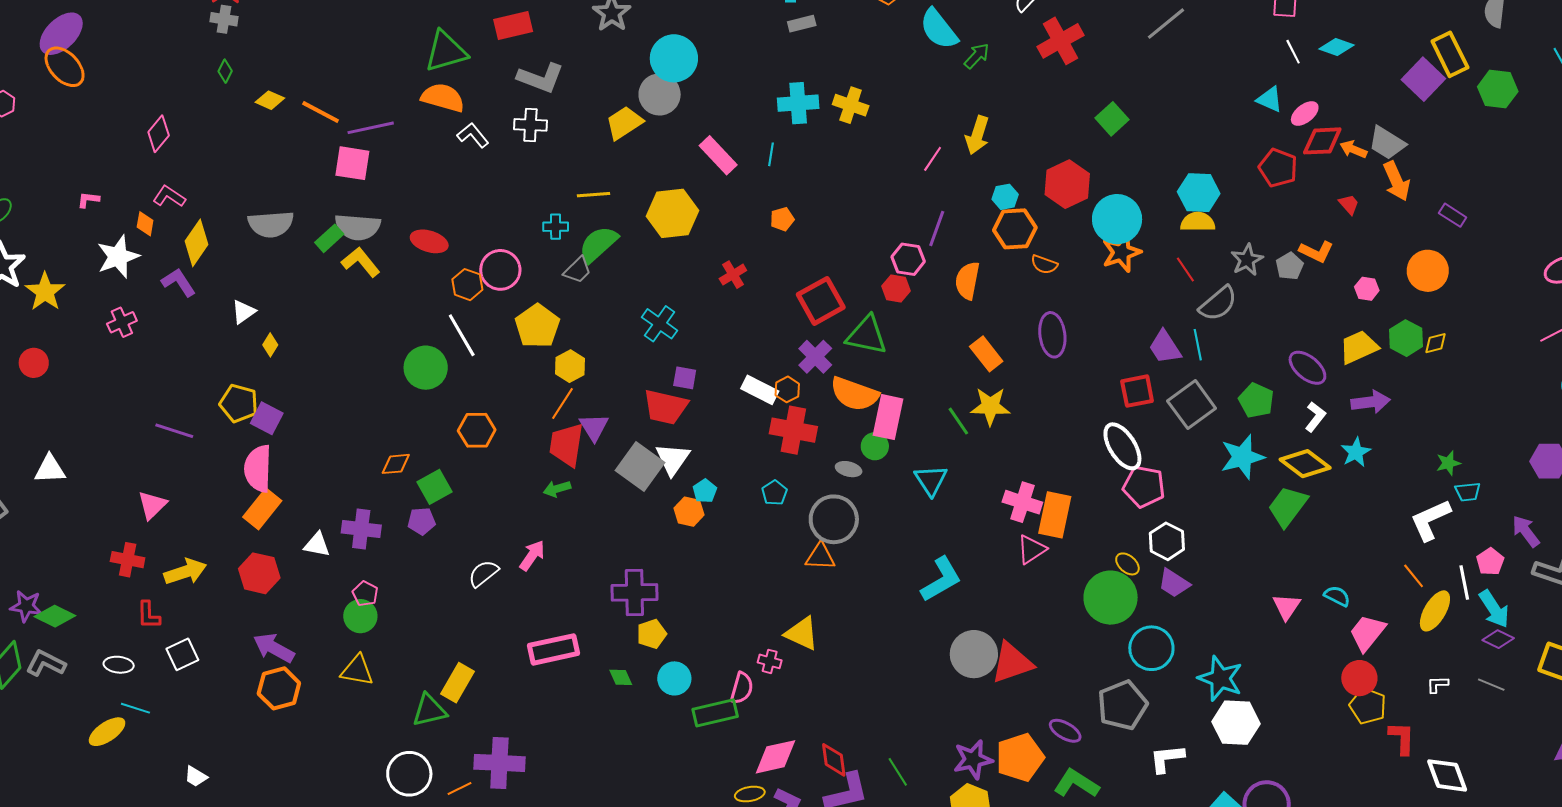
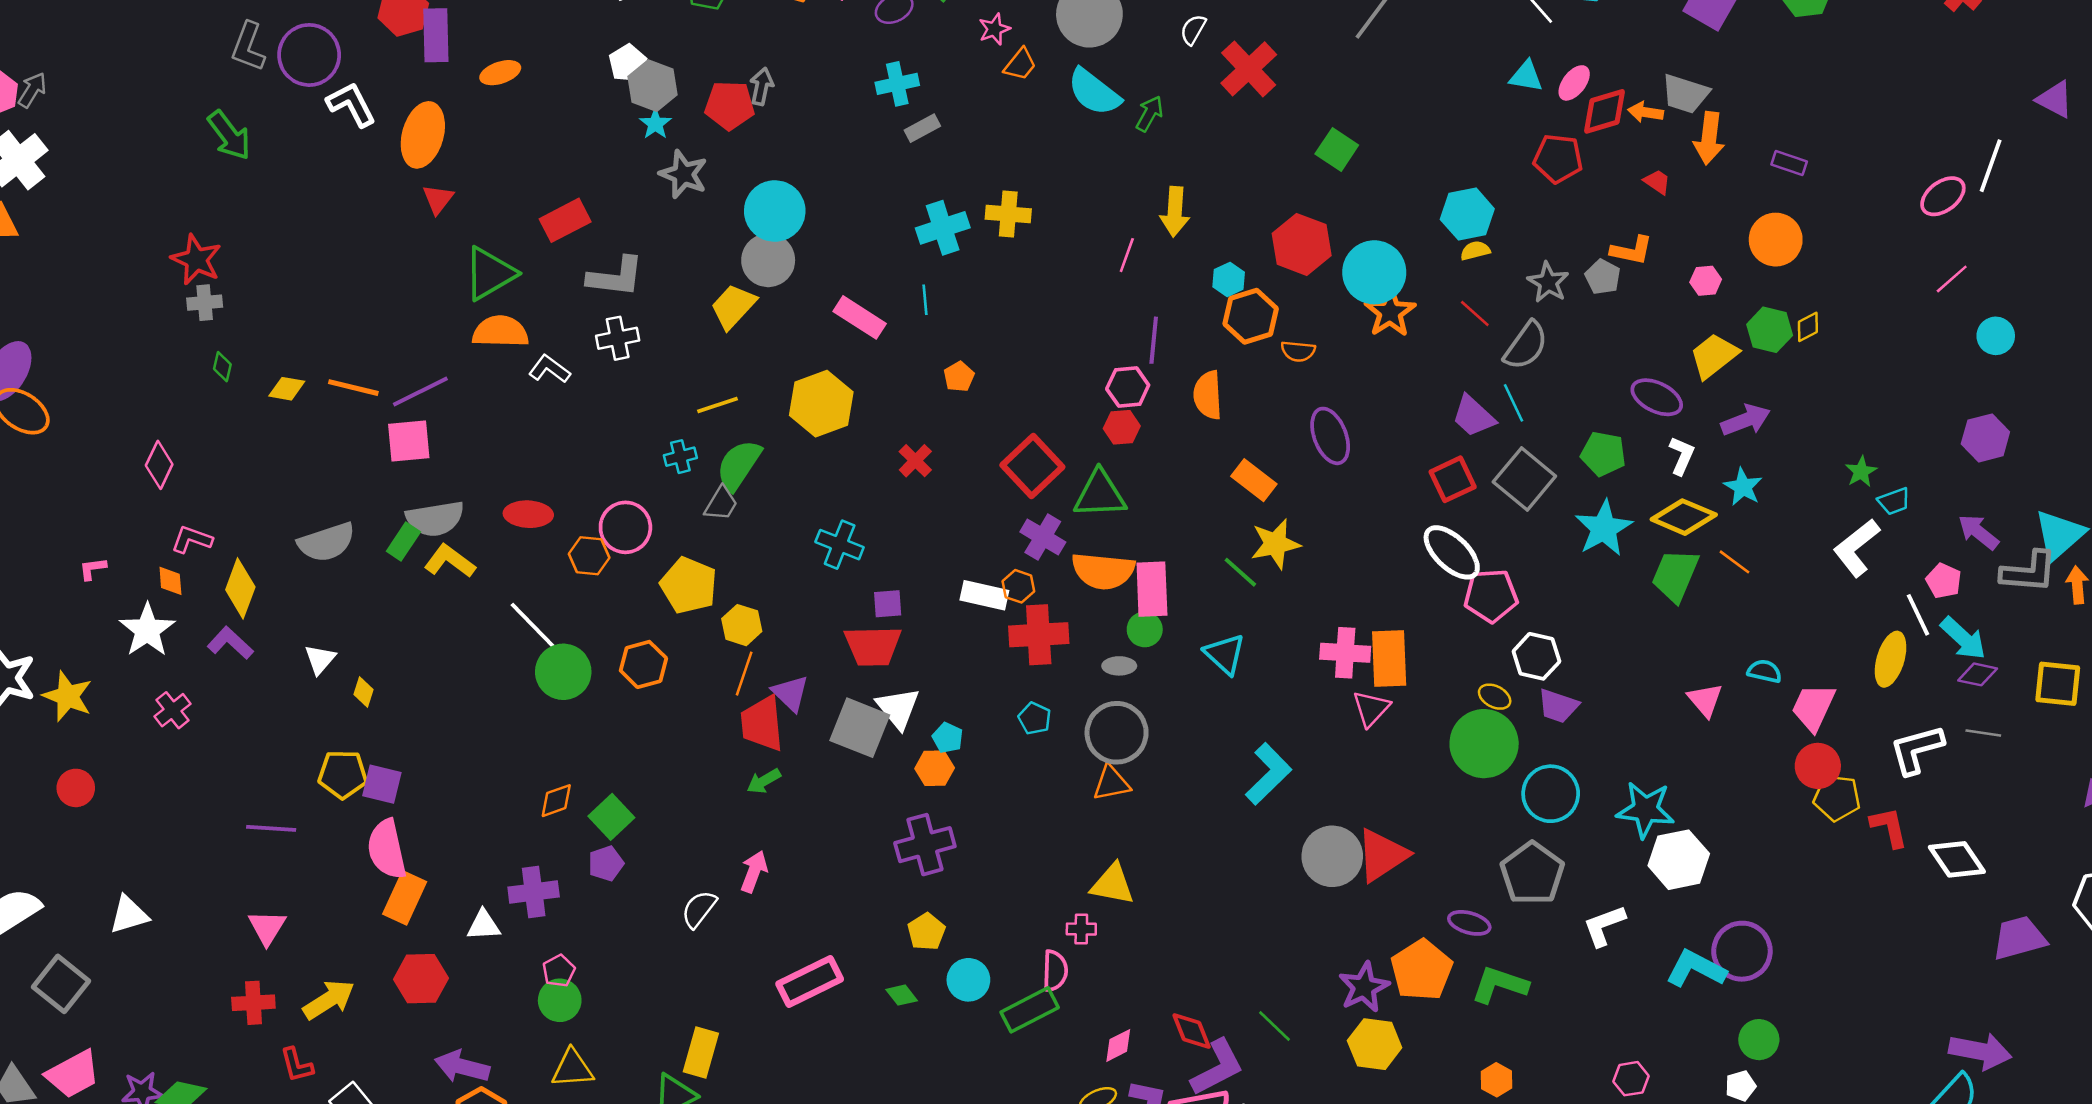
orange arrow: (1397, 181) -> (1709, 138), turned 45
yellow semicircle: (1198, 222) -> (1475, 251), size x0.7
white line: (462, 335) -> (533, 625), moved
orange hexagon: (477, 430) -> (643, 664), moved
orange line: (1414, 576) -> (1734, 562), moved
purple cross: (634, 592) -> (925, 845), moved
pink pentagon: (365, 594) -> (559, 971), turned 30
white L-shape: (1437, 684) -> (1917, 750), size x2.0
pink diamond: (775, 757) -> (1118, 1045), size x0.6

